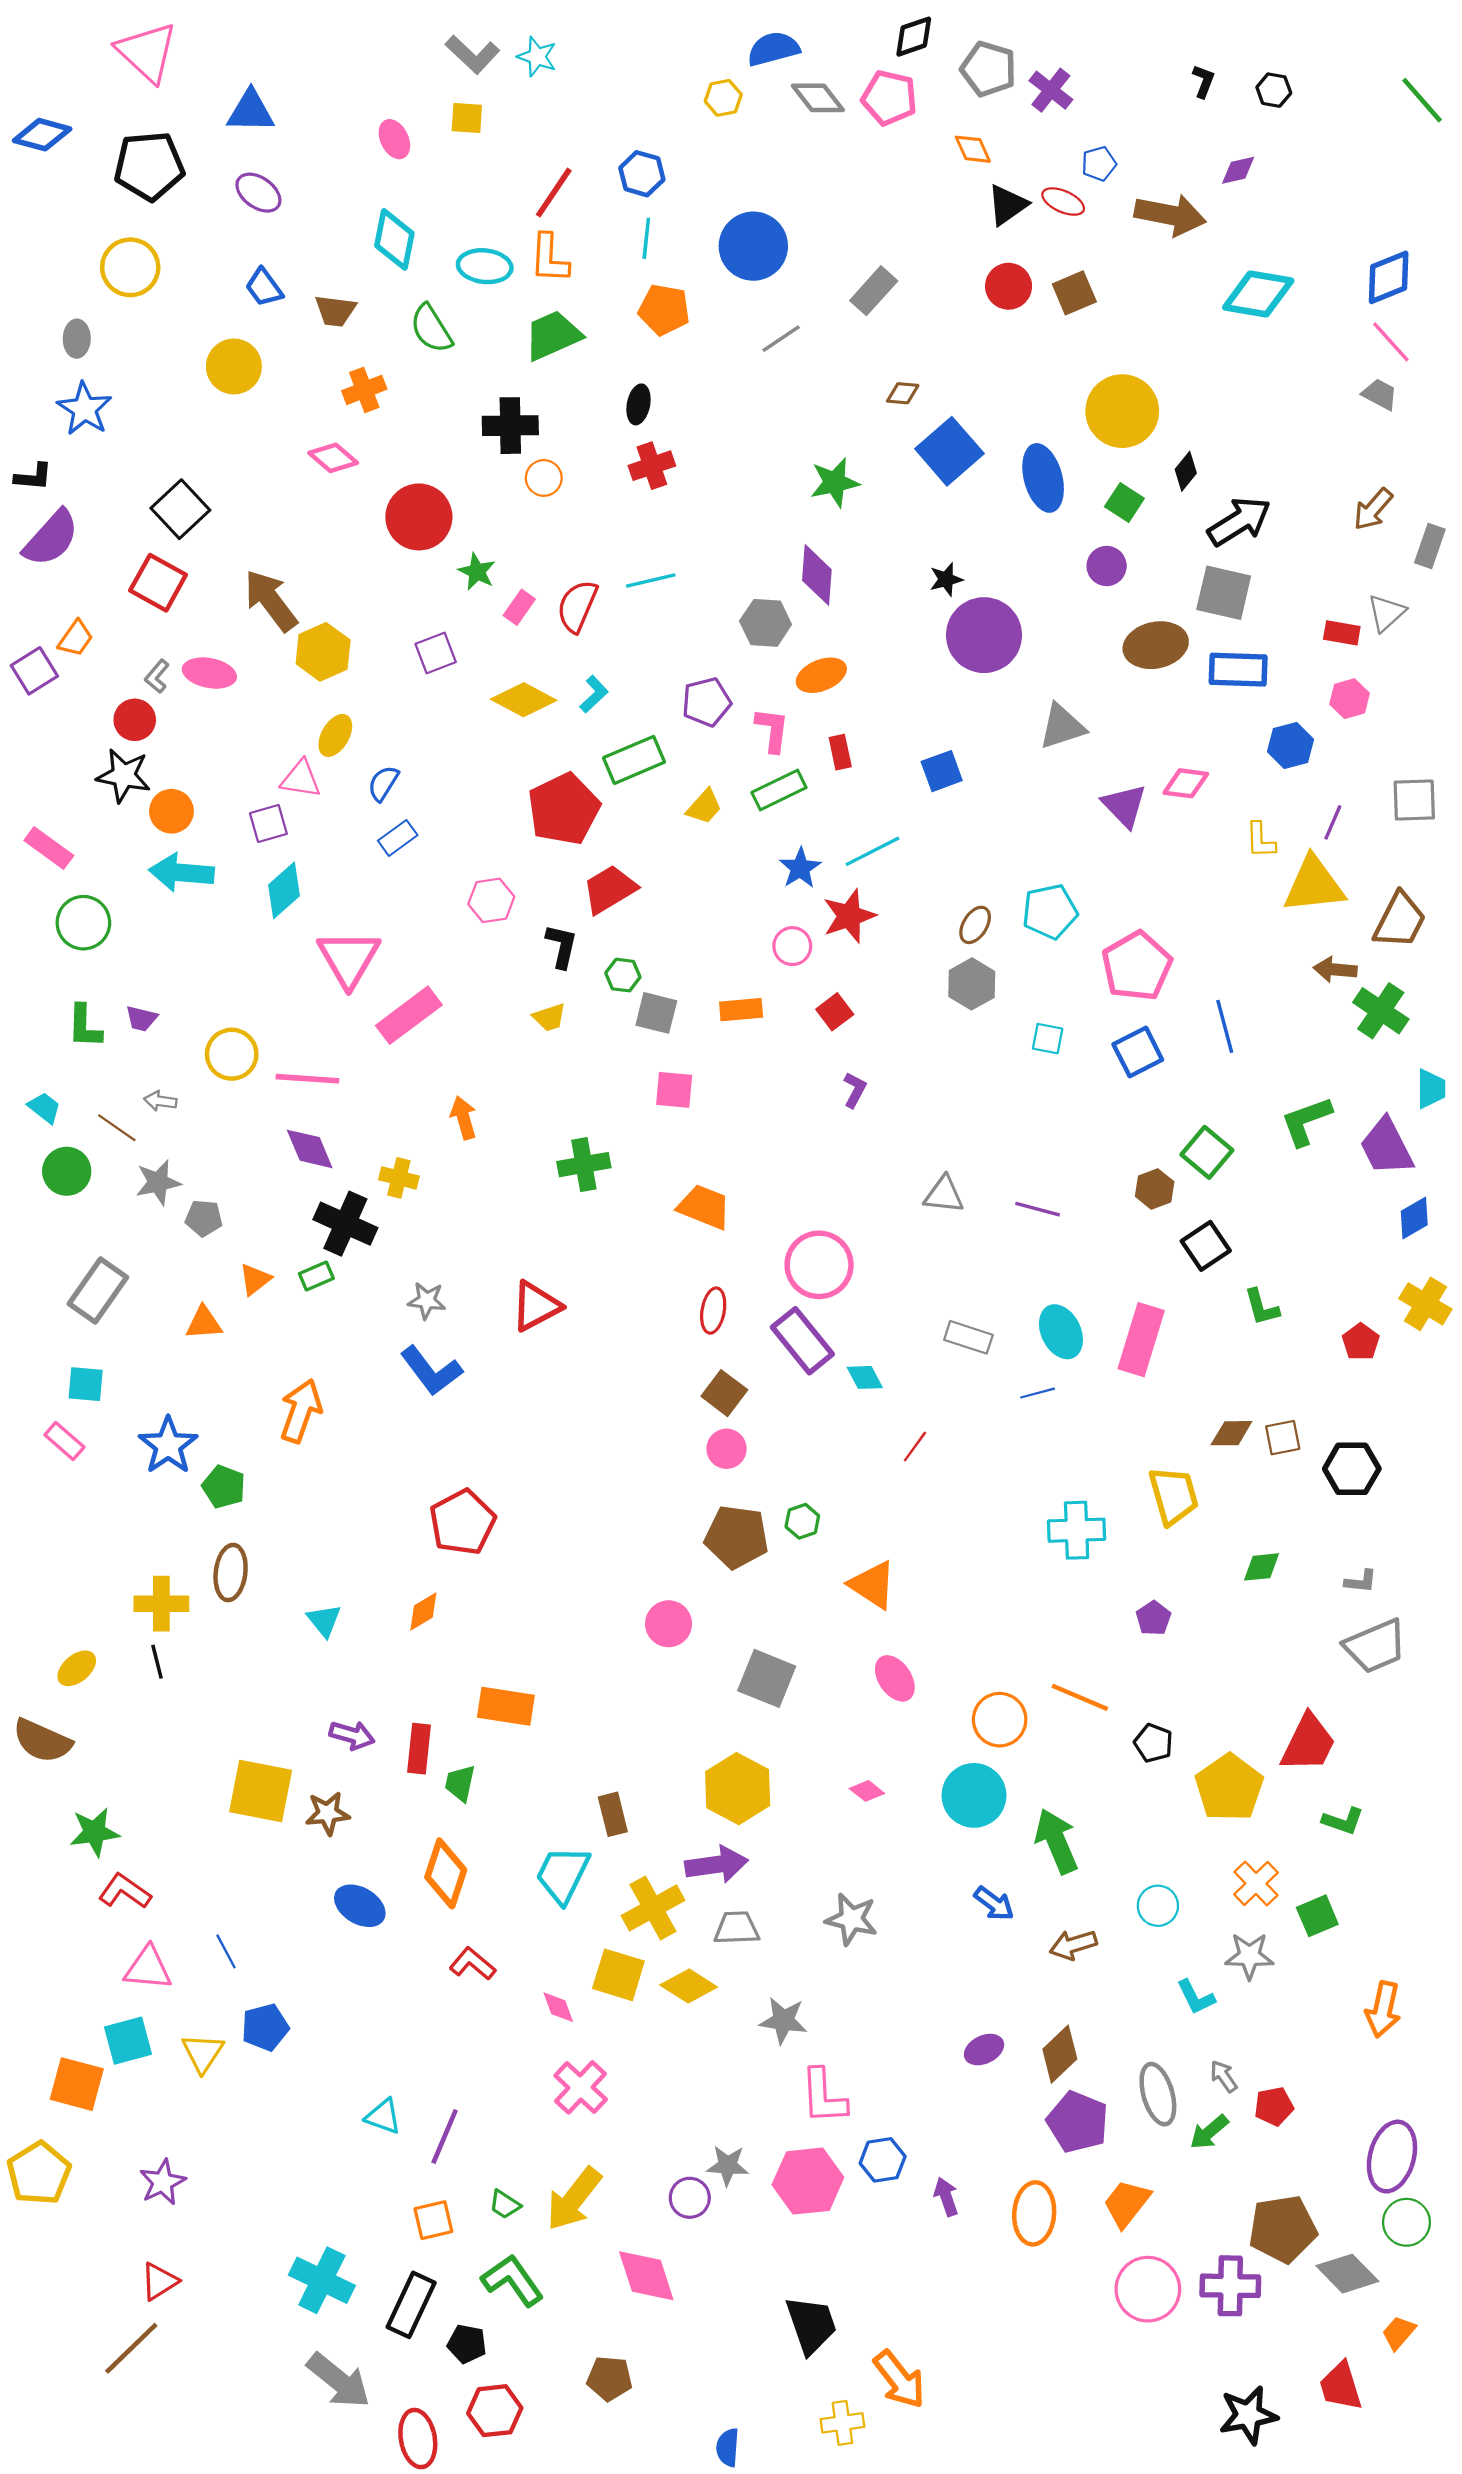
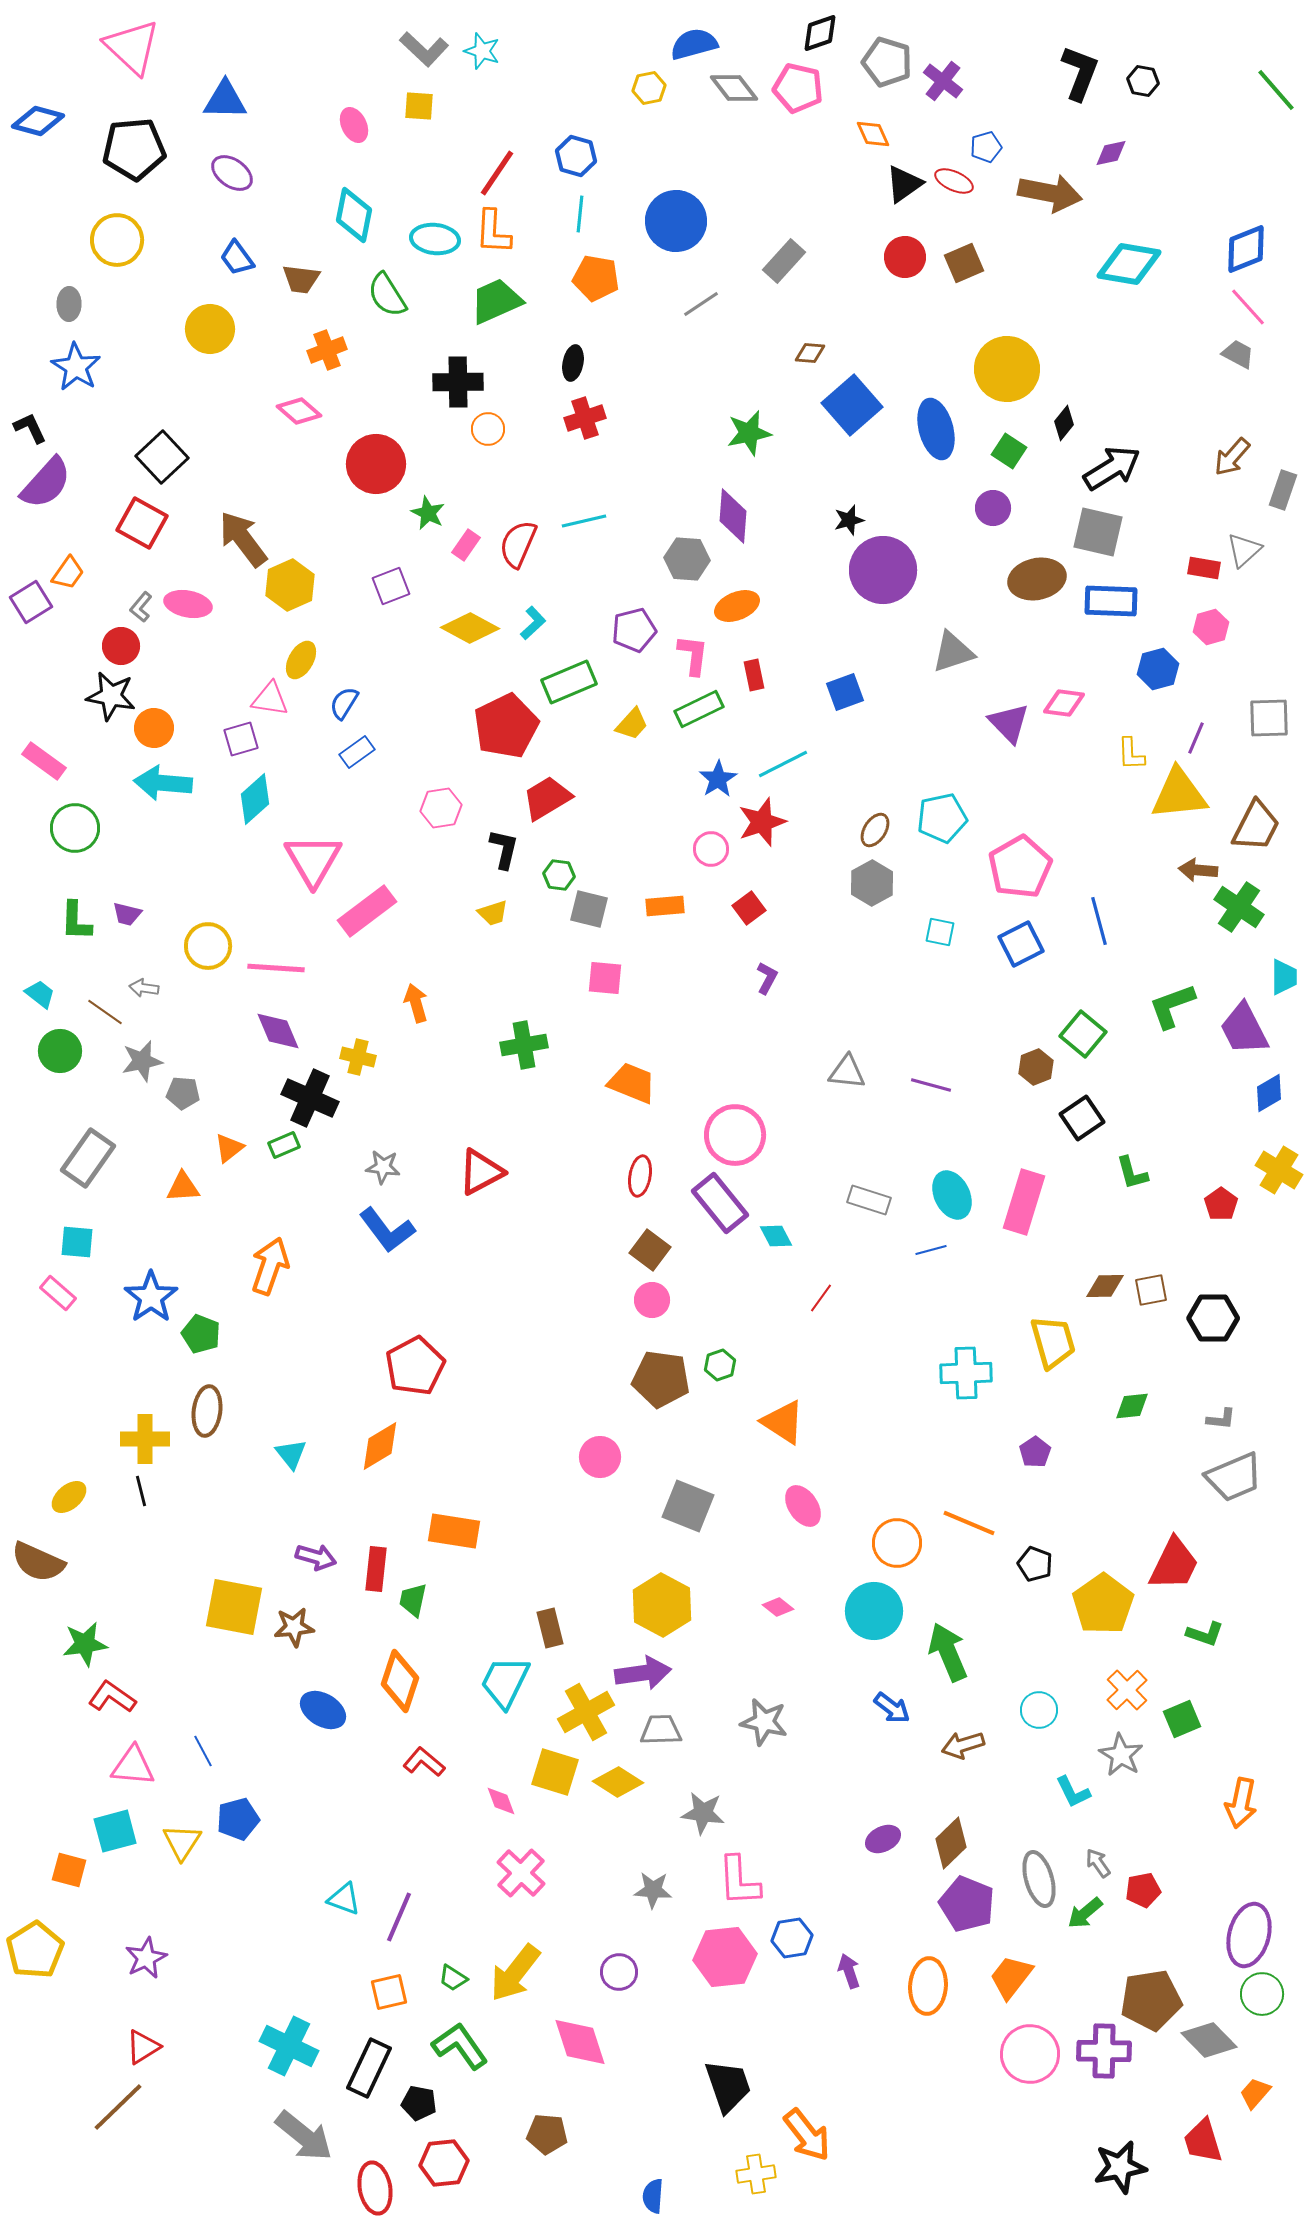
black L-shape: (1204, 81) -> (1080, 73), size x1.8
black L-shape: (33, 477) -> (30, 428), turned -120
orange diamond: (423, 1612) -> (380, 1446), size x1.4
gray star: (1249, 1956) -> (1121, 1755), turned 30
orange square: (77, 2084) -> (69, 1870), size x0.7
gray star: (728, 2165) -> (653, 1890), moved

